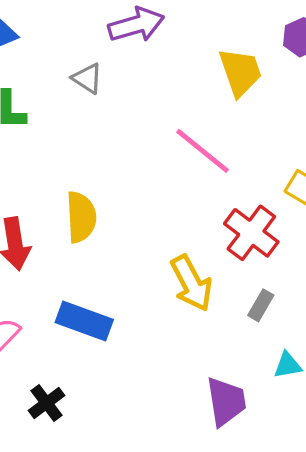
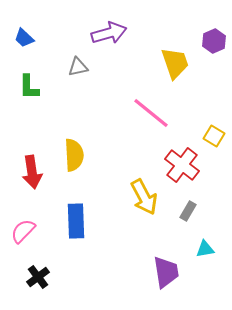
gray triangle: (87, 78) -> (78, 67), turned -45
blue rectangle: (84, 321) -> (76, 221), turned 68
black cross: (46, 403) -> (38, 277), moved

